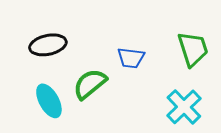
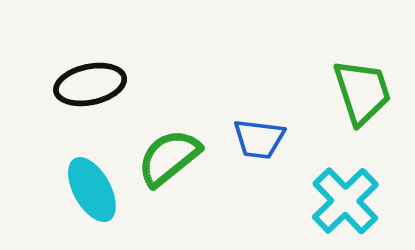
blue trapezoid: (131, 58) -> (259, 139), moved

